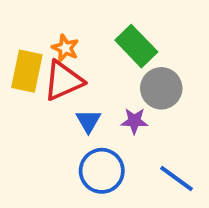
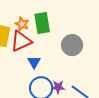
green rectangle: (136, 46) -> (42, 23), moved, turned 35
purple star: (134, 121) -> (58, 87), moved

